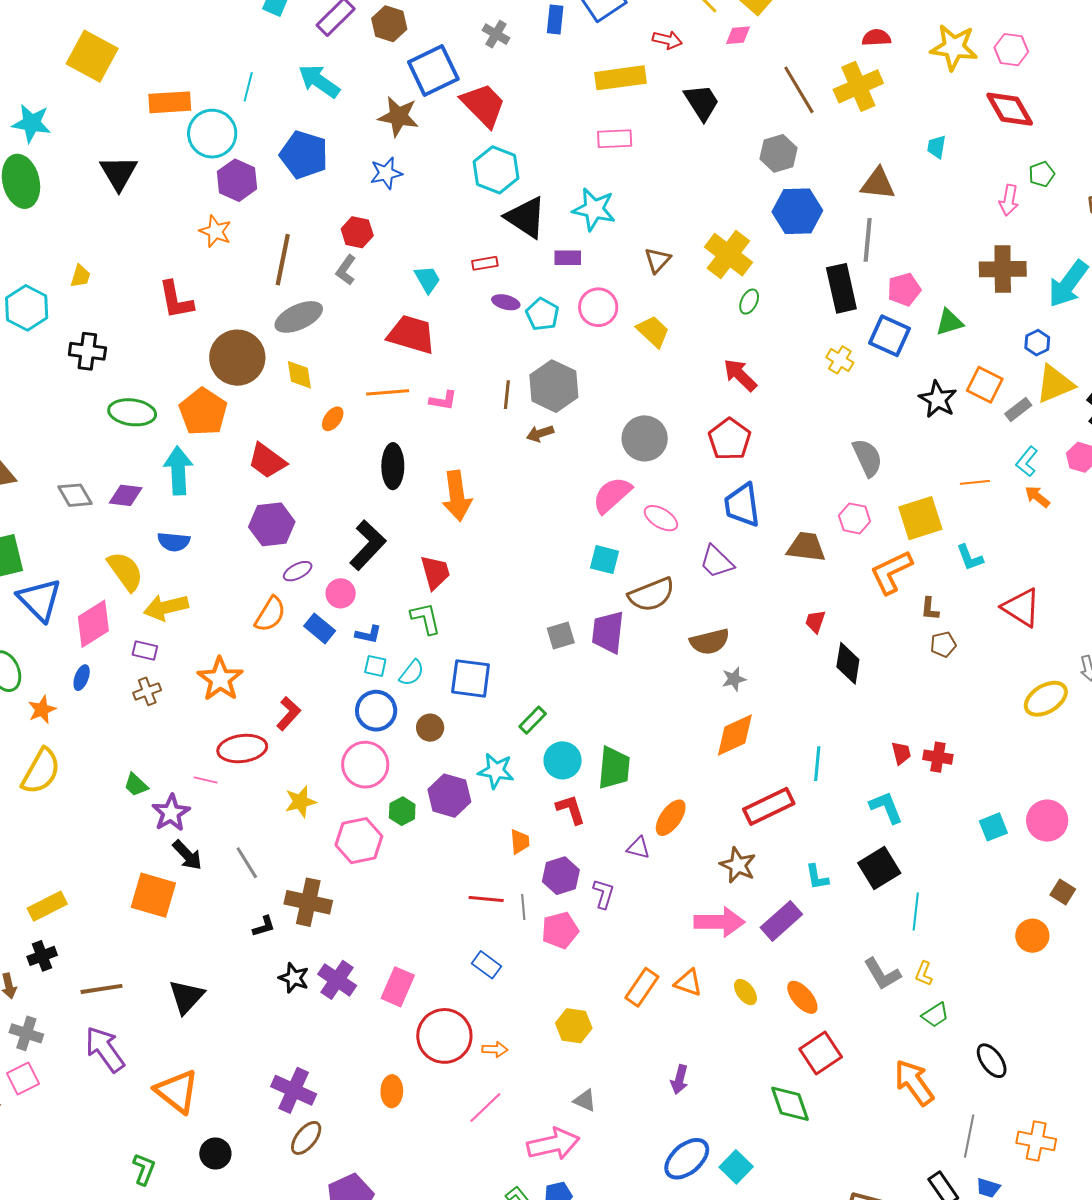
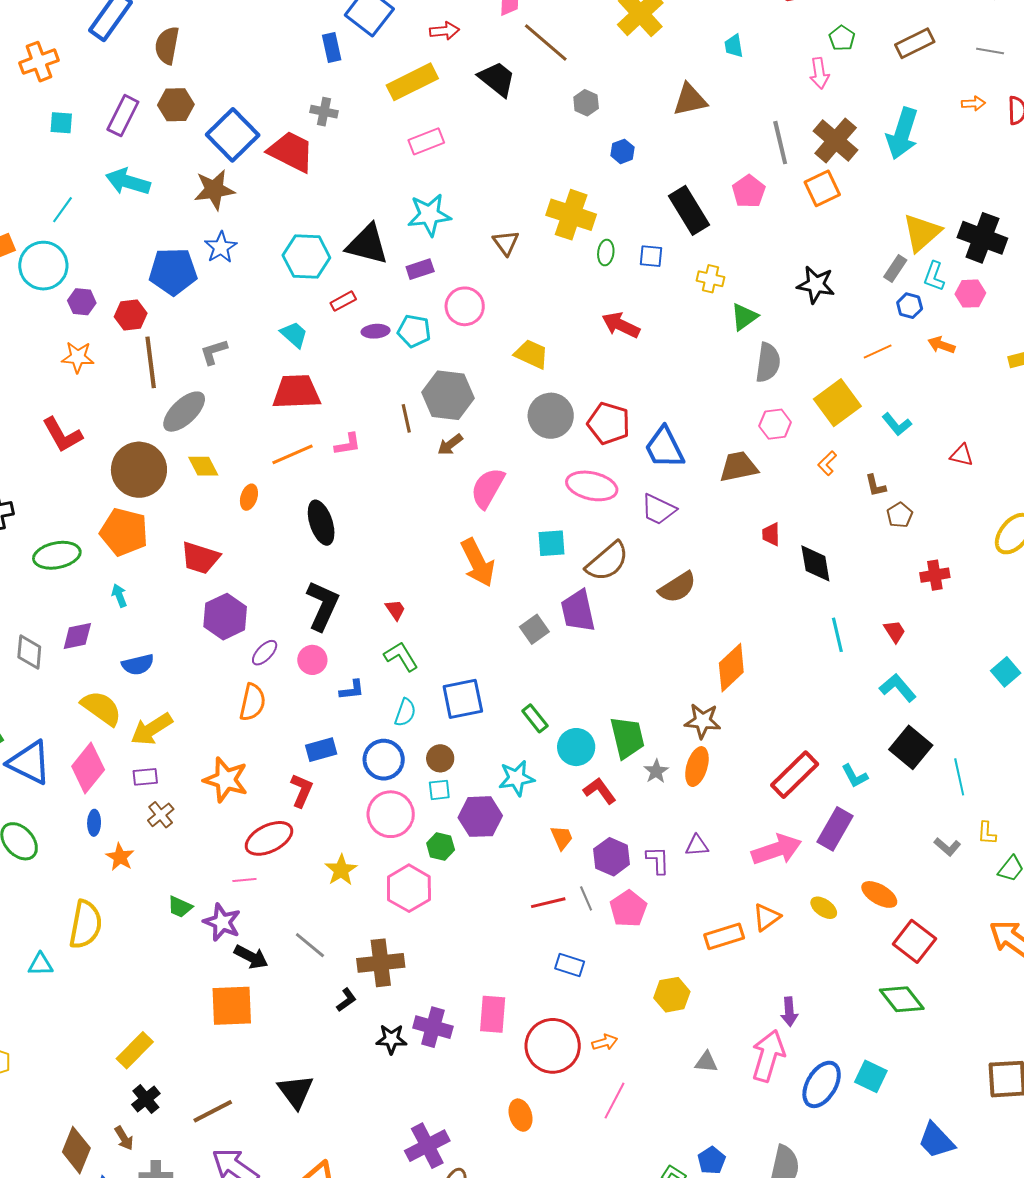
gray cross: (496, 34) -> (324, 112), moved
cyan line: (248, 87) -> (63, 210), turned 40
brown line: (799, 90) -> (546, 43), moved
gray hexagon: (778, 153) -> (586, 103), size x0.7
blue pentagon: (304, 155) -> (173, 271), moved
cyan hexagon: (496, 170) -> (306, 256), moved
purple hexagon: (237, 180) -> (82, 302), size x0.7
blue hexagon: (797, 211) -> (623, 151), size x0.5
red hexagon: (357, 232) -> (131, 315), moved
gray line: (868, 240) -> (780, 143), moved
brown cross: (1003, 269) -> (836, 140), turned -30
gray L-shape: (346, 270) -> (214, 352), turned 56
green triangle: (949, 322) -> (744, 317), moved
yellow trapezoid: (653, 331) -> (531, 354), moved
blue square: (889, 336) -> (651, 256), moved, size x0.6
blue hexagon: (1037, 343) -> (910, 306), moved
orange square: (985, 385) -> (822, 188), moved, turned -33
red pentagon: (730, 439) -> (609, 423), moved
gray semicircle: (867, 458) -> (768, 363), turned 51
cyan L-shape: (1027, 462) -> (934, 276), moved
cyan arrow: (178, 471) -> (119, 596), size x0.5
gray diamond: (75, 495) -> (29, 652), turned 54
pink semicircle: (612, 495) -> (488, 488), moved
orange arrow: (457, 496) -> (478, 563), moved
pink ellipse: (661, 518) -> (592, 486), size x1.4
red trapezoid: (435, 572) -> (395, 610), size x0.6
orange L-shape: (891, 572) -> (827, 463), size x0.5
red triangle: (1021, 608) -> (962, 455), size x0.6
blue rectangle: (320, 628) -> (321, 750), moved, turned -36
cyan square: (375, 666) -> (439, 790), moved
gray star: (734, 679) -> (656, 771), moved
orange star: (42, 710) -> (120, 857), moved
green rectangle: (533, 720) -> (535, 718), turned -64
red cross: (938, 757) -> (935, 575), moved
cyan line: (817, 764) -> (837, 635), moved
red rectangle: (769, 806) -> (795, 775), moved
purple triangle: (638, 848) -> (697, 846), moved
brown star: (738, 865) -> (703, 721), moved
gray L-shape: (882, 974) -> (947, 847), size x0.7
orange triangle: (688, 983) -> (767, 917), turned -36
orange rectangle: (642, 987) -> (724, 936), turned 57
purple cross: (294, 1090) -> (427, 1146), turned -33
pink arrow: (553, 1144) -> (768, 1056), moved, turned -42

